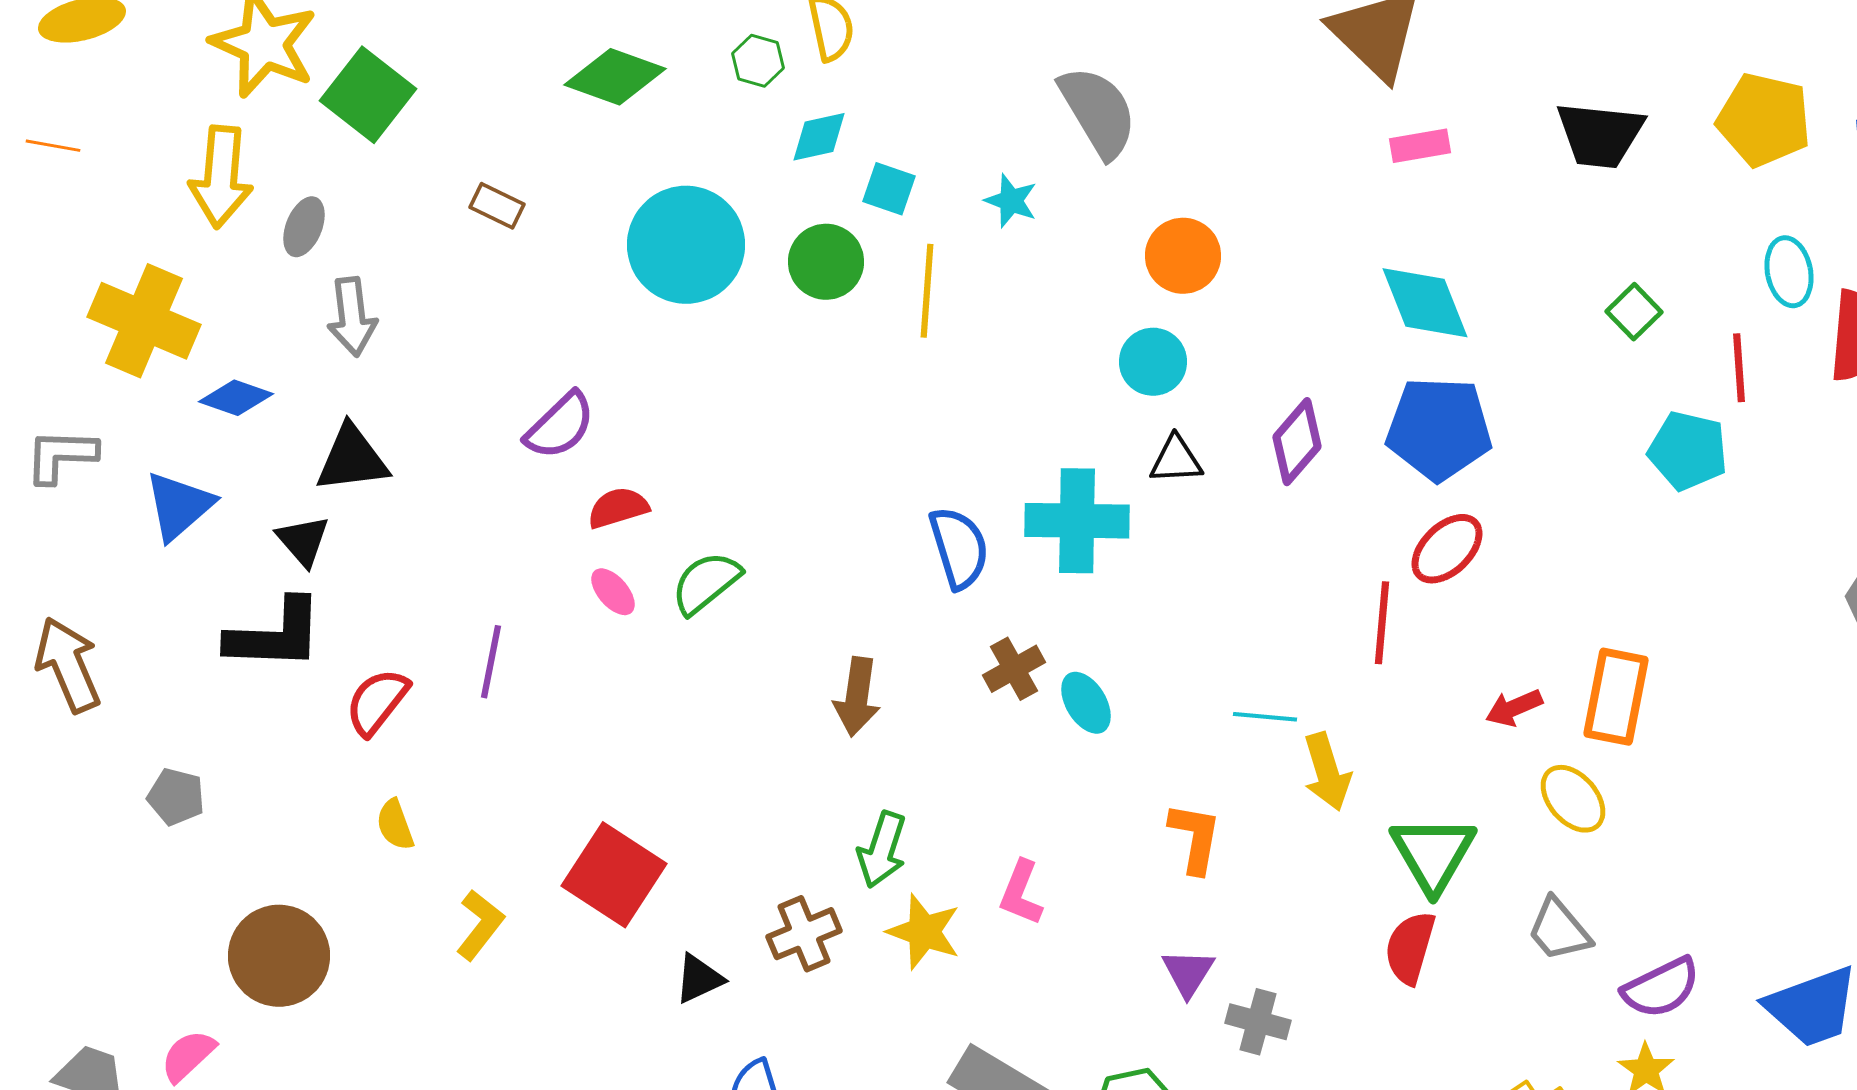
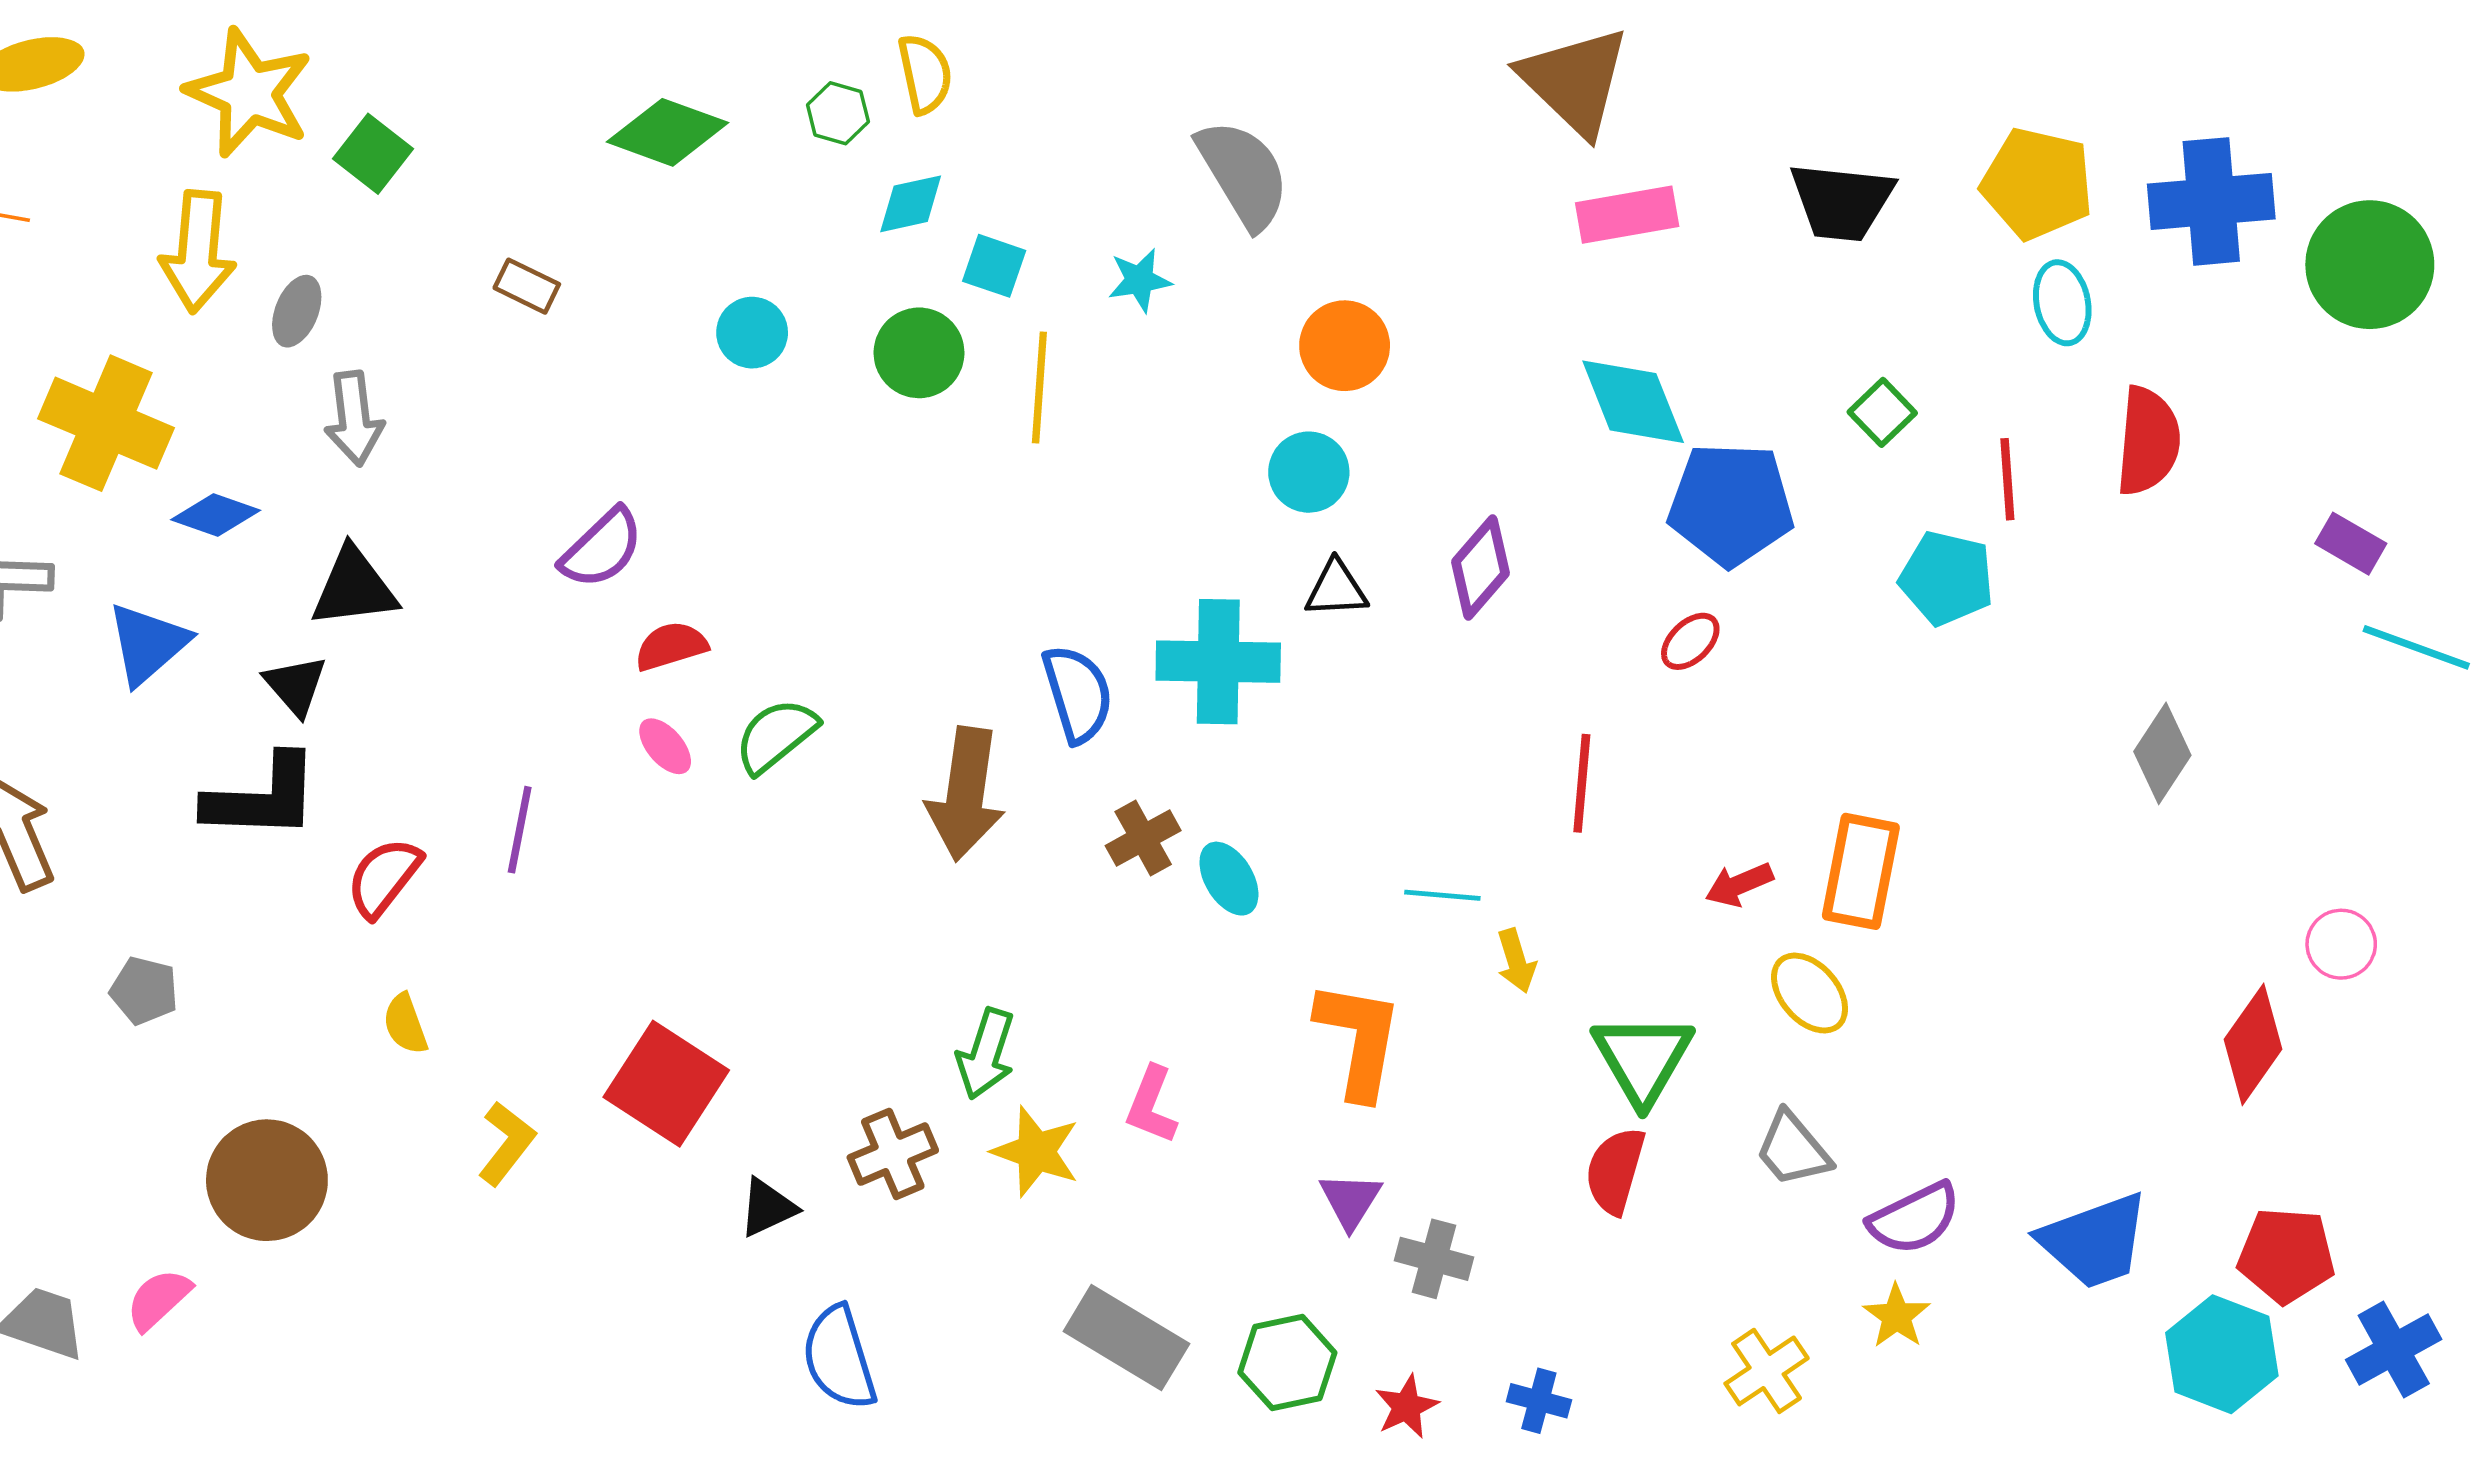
green square: (368, 95) -> (373, 154), size x0.7
pink rectangle: (1420, 146) -> (1627, 215), size x1.4
cyan star: (1011, 201) -> (1140, 280), turned -30
cyan circle: (686, 245) -> (752, 333), size x0.5
cyan ellipse: (1789, 272) -> (2062, 303), moved
blue pentagon: (1439, 429) -> (1731, 504), moved
red ellipse: (1447, 549) -> (1690, 641), moved, size x0.7
brown arrow: (857, 697) -> (966, 794), moved, size x1.4
yellow arrow: (1327, 772) -> (1516, 961), size x0.7
orange L-shape: (1195, 838) -> (1359, 1040), size x1.4

